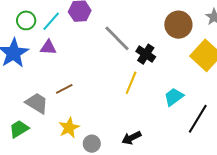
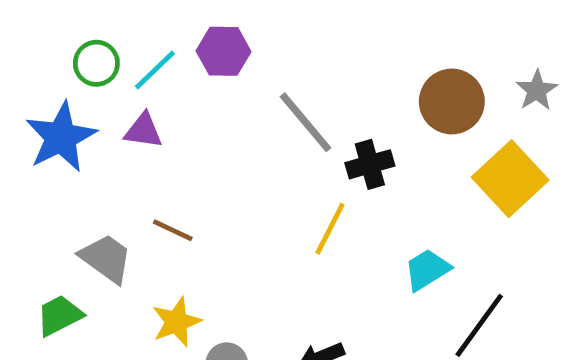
black cross: (146, 54) -> (370, 164), turned 36
brown line: (64, 89) -> (173, 230), turned 48

